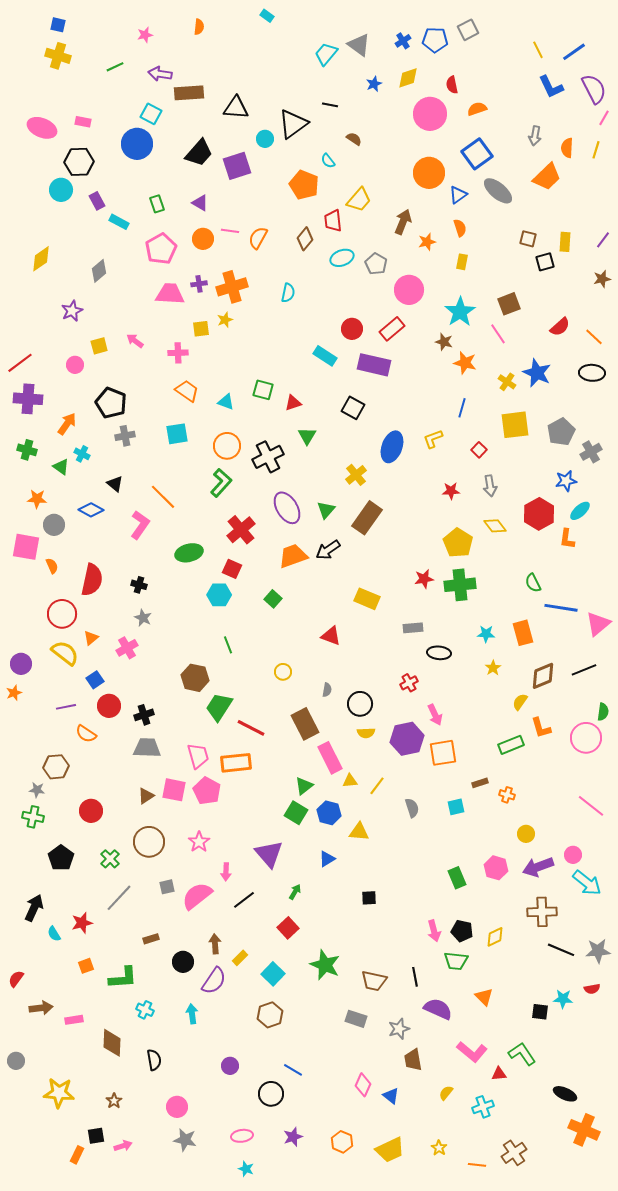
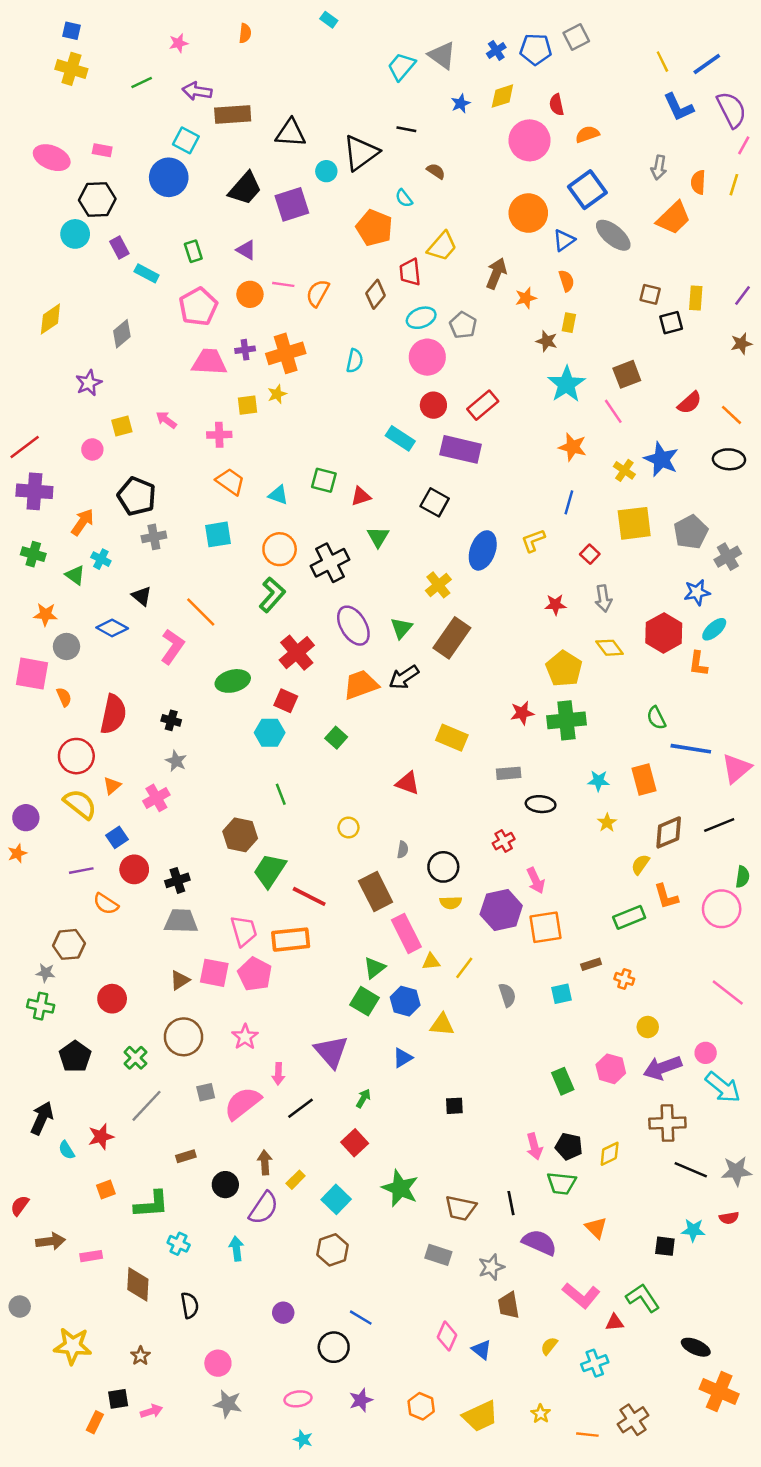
pink circle: (409, 290) -> (427, 357), moved
brown star: (444, 342) -> (547, 341), moved

